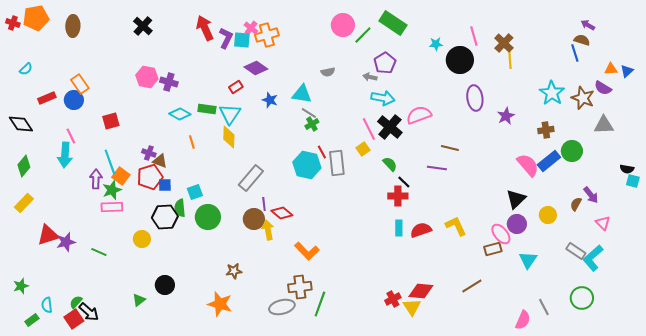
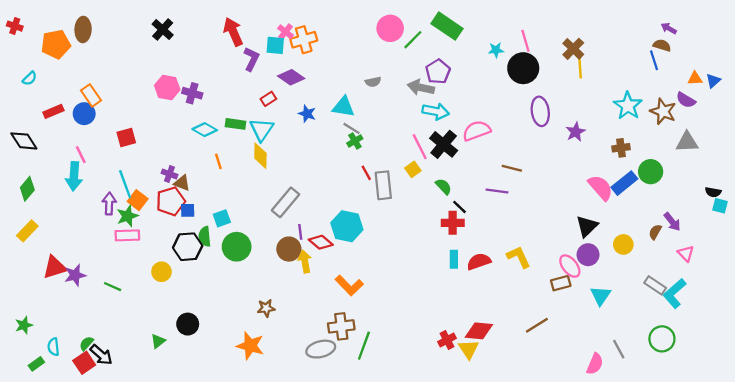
orange pentagon: (36, 18) -> (56, 44), moved
pink line: (474, 36) -> (525, 41), moved
purple L-shape: (226, 38) -> (251, 59), moved
gray arrow: (370, 77) -> (421, 87), size x1.6
cyan hexagon: (307, 165) -> (347, 226), moved

